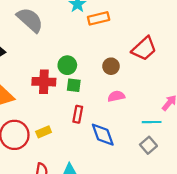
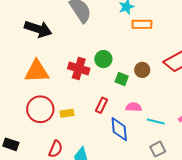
green square: (74, 85) -> (122, 79), moved
pink semicircle: (116, 96) -> (134, 107), moved
cyan line: (152, 122) -> (156, 121), moved

